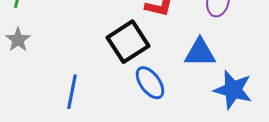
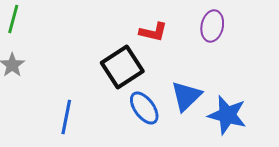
blue triangle: (200, 53) -> (186, 96), moved, turned -44

